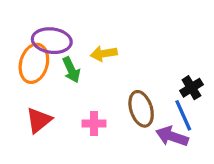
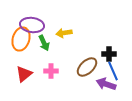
black cross: (191, 88) -> (109, 54), moved, turned 32
brown ellipse: (141, 109) -> (87, 67), turned 65
pink cross: (94, 123) -> (51, 71), moved

